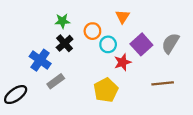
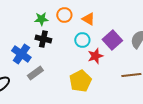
orange triangle: (123, 17) -> (88, 19), moved, turned -32
orange circle: (92, 31) -> (64, 15), moved
black cross: (65, 43) -> (43, 39), turned -35

